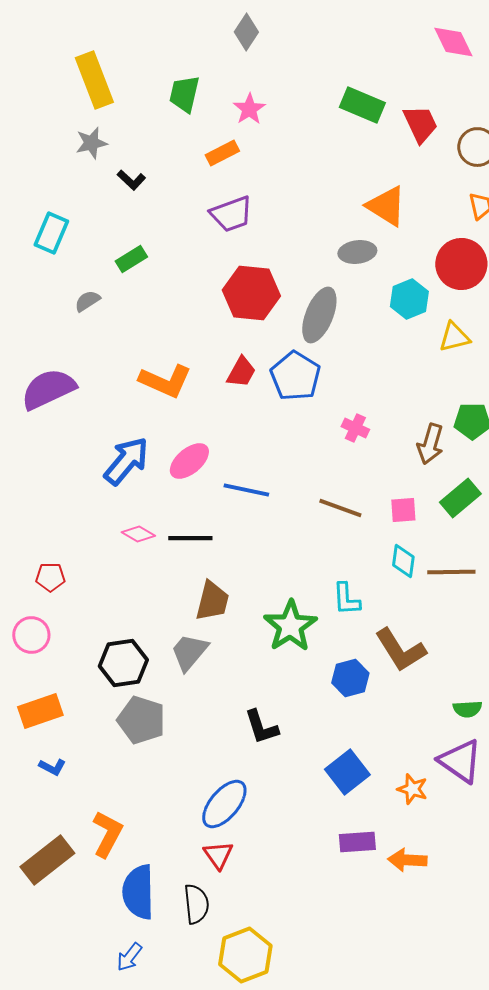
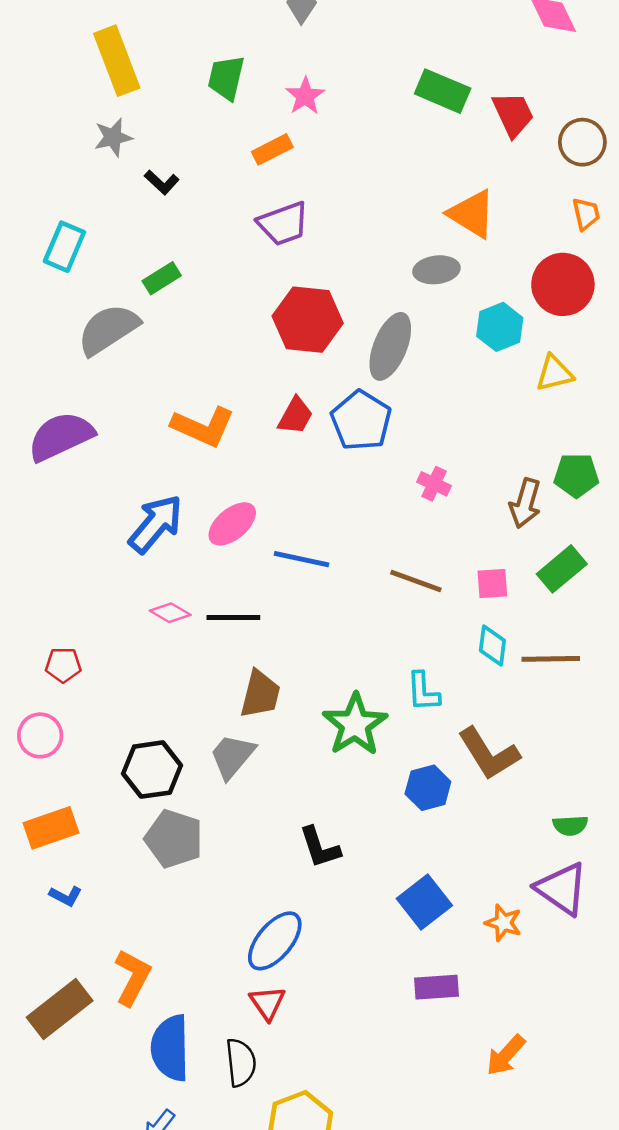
gray semicircle: (87, 301) -> (108, 329), size x2.0
orange arrow: (407, 860) -> (506, 1055), moved, turned -51

